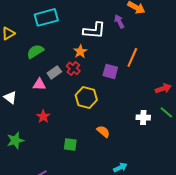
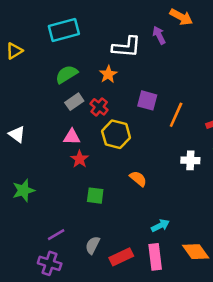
green semicircle: (35, 51) -> (66, 74), moved
orange line: (132, 57) -> (176, 115), moved
red cross: (73, 68) -> (99, 107), moved
pink triangle: (39, 84) -> (72, 137), moved
red star: (43, 116) -> (80, 159), moved

